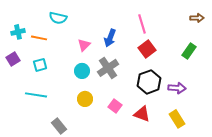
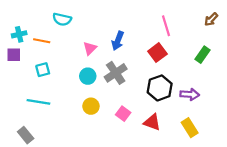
brown arrow: (197, 18) -> (211, 19), turned 136
pink line: (142, 24) -> (166, 26), moved
purple square: (13, 59) -> (14, 55), moved, turned 32
gray rectangle: (59, 126) -> (26, 135), moved

